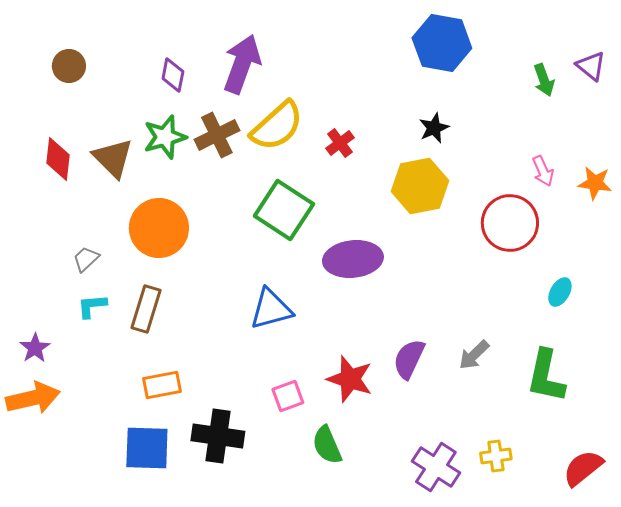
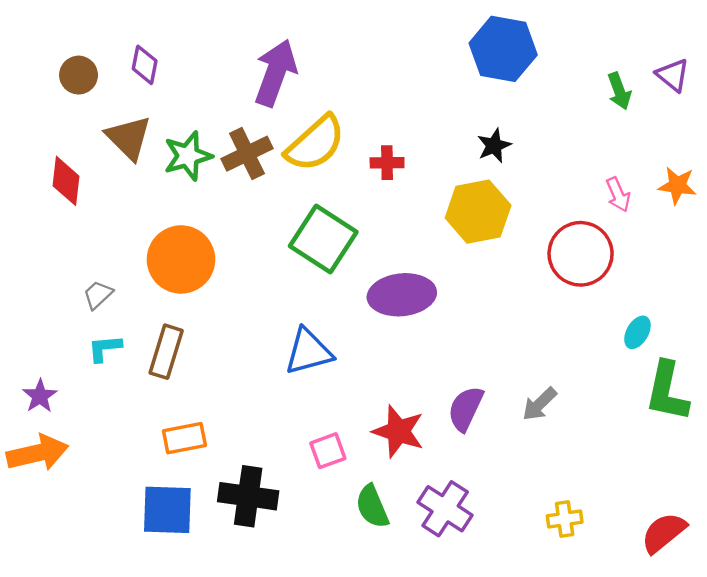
purple diamond: (173, 75) -> (145, 65), moved
red cross: (340, 143) -> (387, 163), turned 36
brown triangle: (113, 158) -> (129, 138), moved
orange star: (595, 183) -> (677, 185), moved
green L-shape: (546, 376) -> (667, 392), moved
purple cross: (436, 467) -> (445, 509), moved

